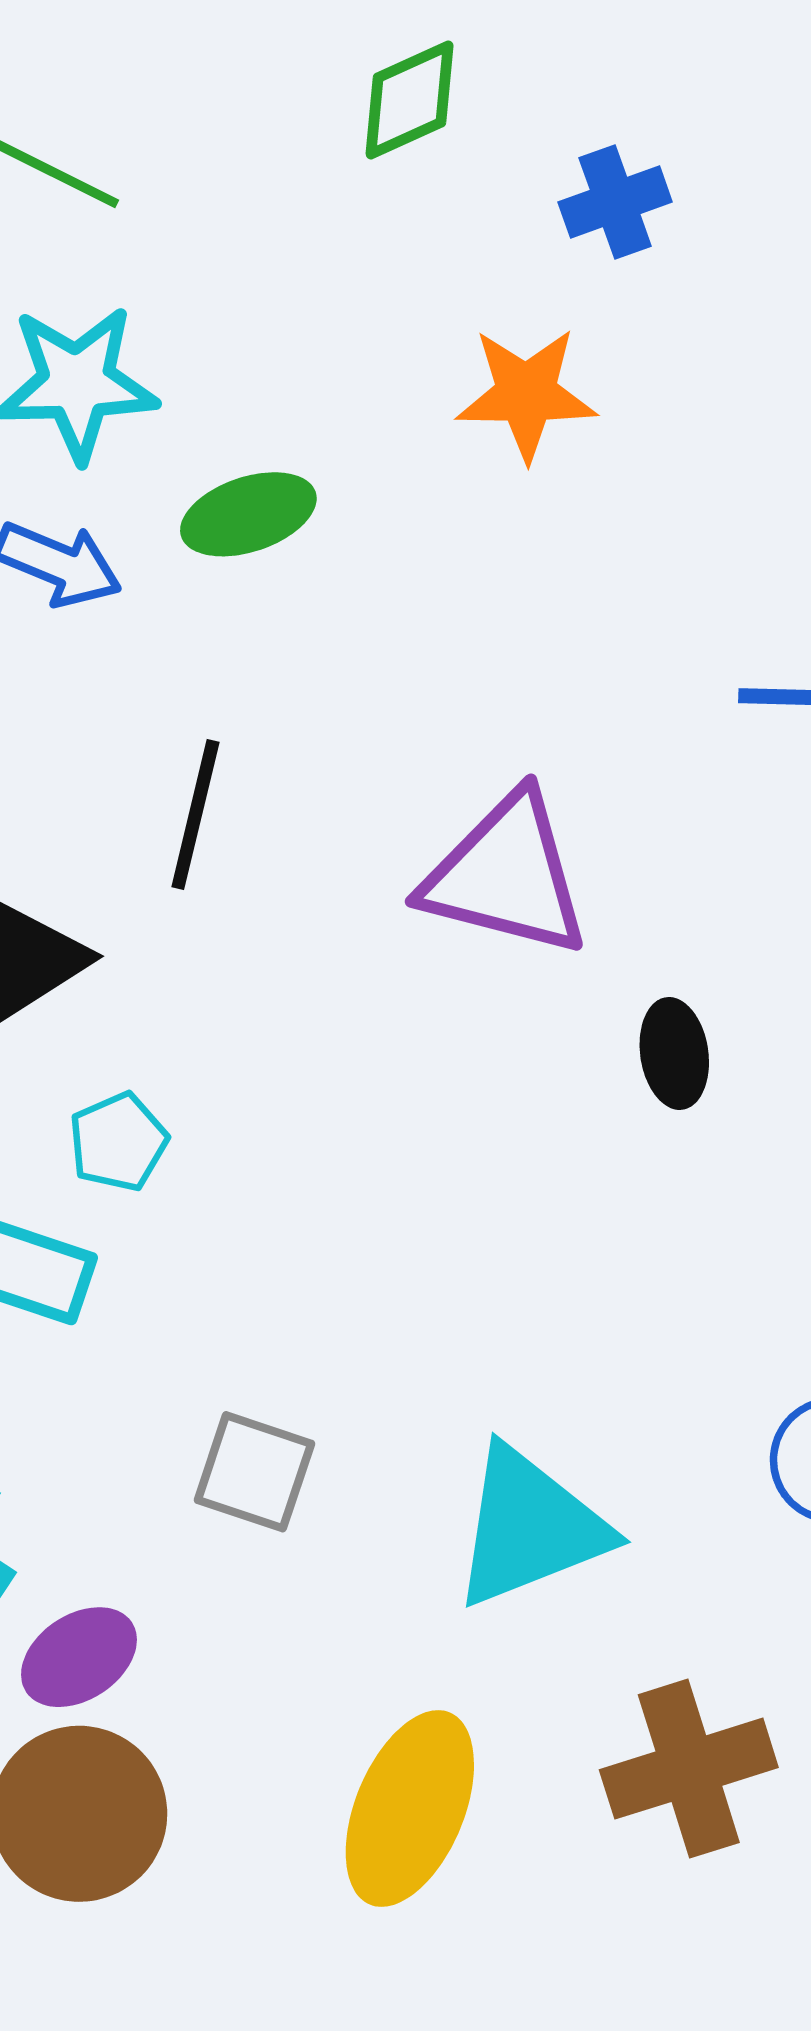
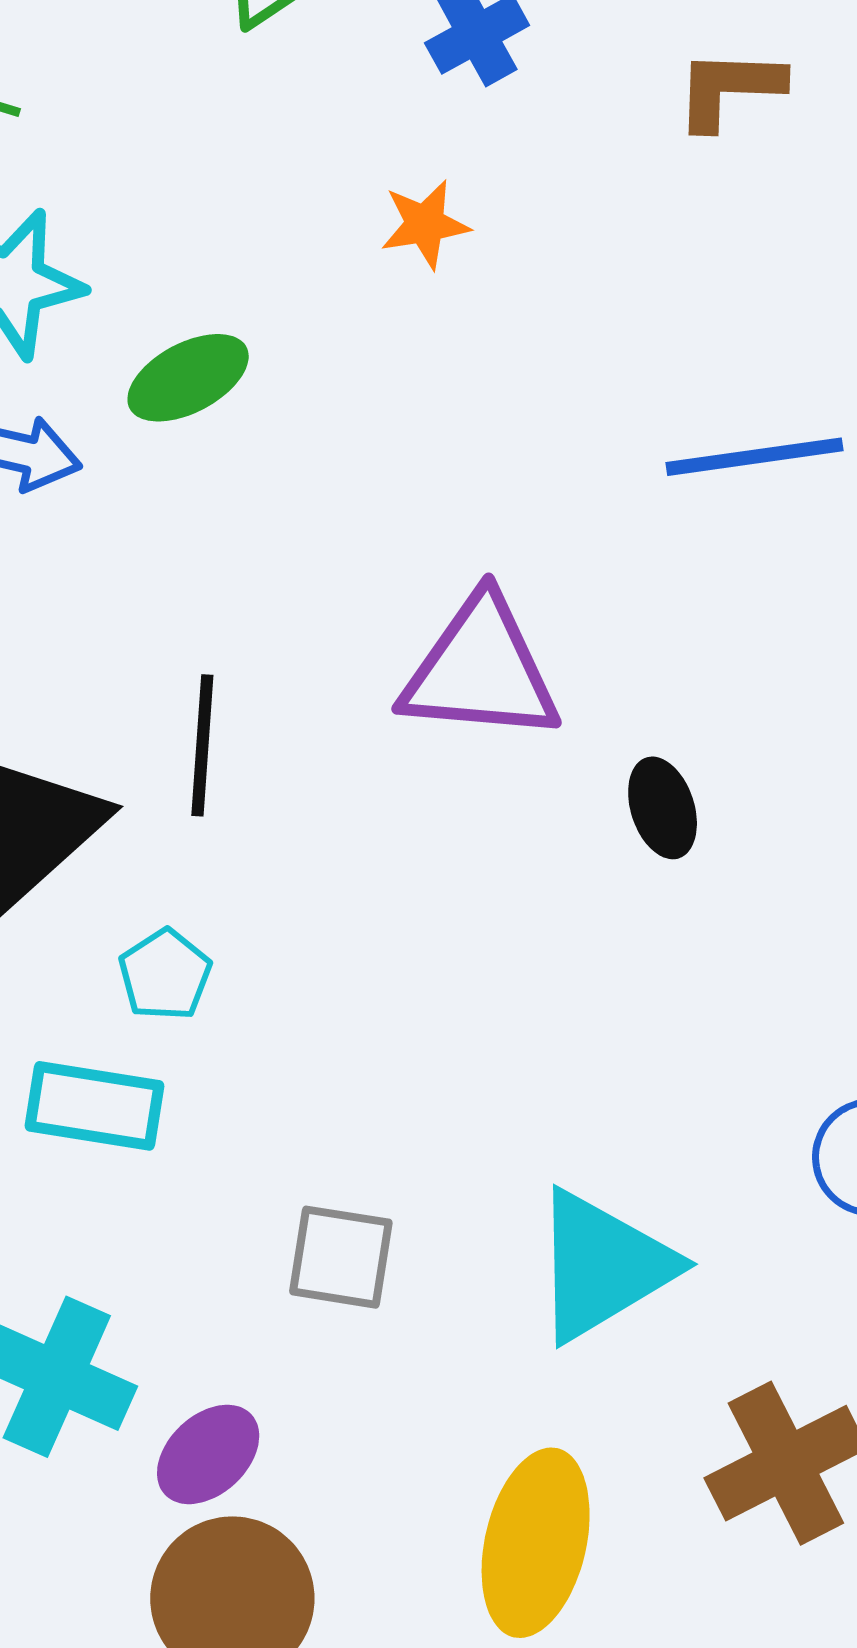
orange star: (526, 394) -> (425, 224), size x0.7
black line: (195, 815) -> (202, 745), moved

